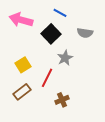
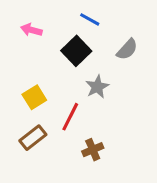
pink arrow: (21, 20) -> (31, 30), size x0.6
gray semicircle: (85, 33) -> (127, 49), turned -56

